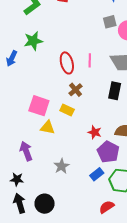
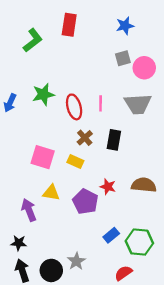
green star: (33, 41) -> (43, 94), moved
black rectangle: (115, 91) -> (114, 140), moved
yellow triangle: (48, 127) -> (51, 193), moved
purple pentagon: (108, 152) -> (85, 202), moved
gray star: (62, 166) -> (76, 261), moved

